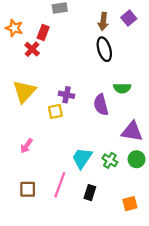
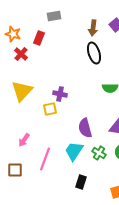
red cross: (32, 49) -> (21, 54), moved
purple semicircle: (101, 105) -> (85, 128), moved
pink line: (60, 185) -> (45, 159), moved
brown square: (28, 189) -> (15, 170), moved

